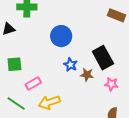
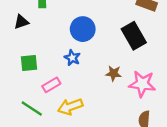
black rectangle: (103, 58) -> (134, 36), moved
blue star: (70, 65) -> (72, 58), moved
pink star: (111, 84) -> (142, 84), size x1.6

